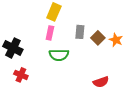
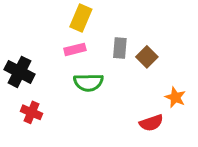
pink rectangle: (50, 33) -> (75, 49), turned 64
orange star: (116, 40) -> (175, 97), moved

